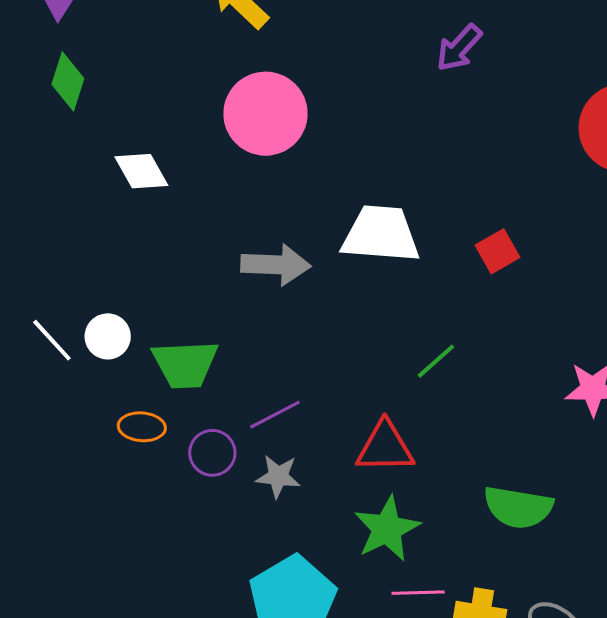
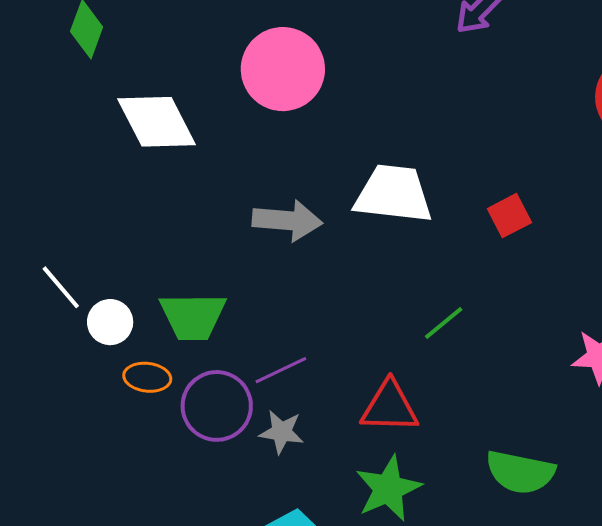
white diamond: (141, 171) -> (157, 122), size x1.5
white circle: (108, 336) -> (110, 322), moved
purple circle: (212, 453) -> (217, 406), size x1.5

